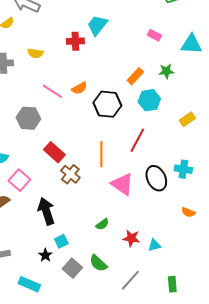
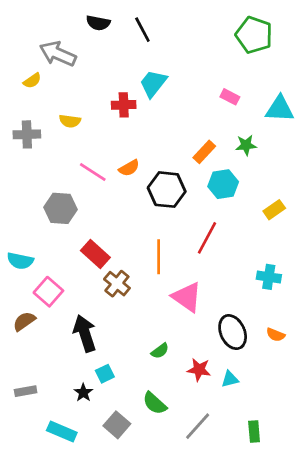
black ellipse: (156, 178) -> (233, 332), moved
gray square: (72, 268) -> (117, 425), moved

